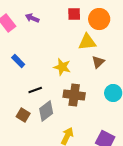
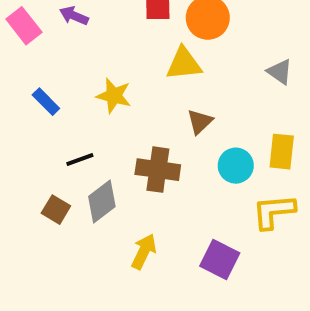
brown triangle: (98, 62) -> (200, 122), moved
yellow star: (62, 67) -> (114, 96), moved

